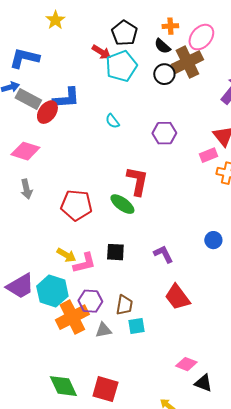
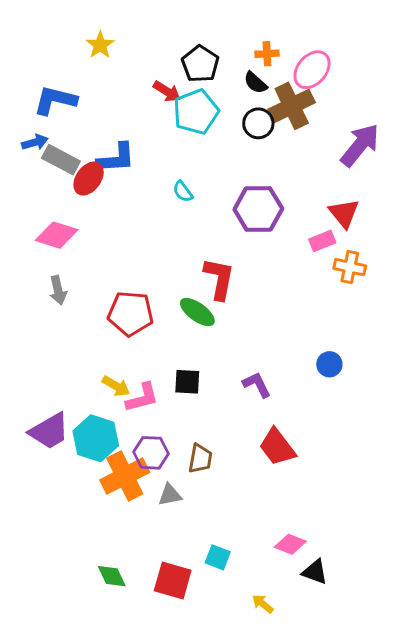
purple hexagon: (164, 133) -> (258, 209), size x1.4
cyan square: (136, 326) -> (218, 557), moved, turned 30
green diamond: (63, 386) -> (112, 576), size x0.7

